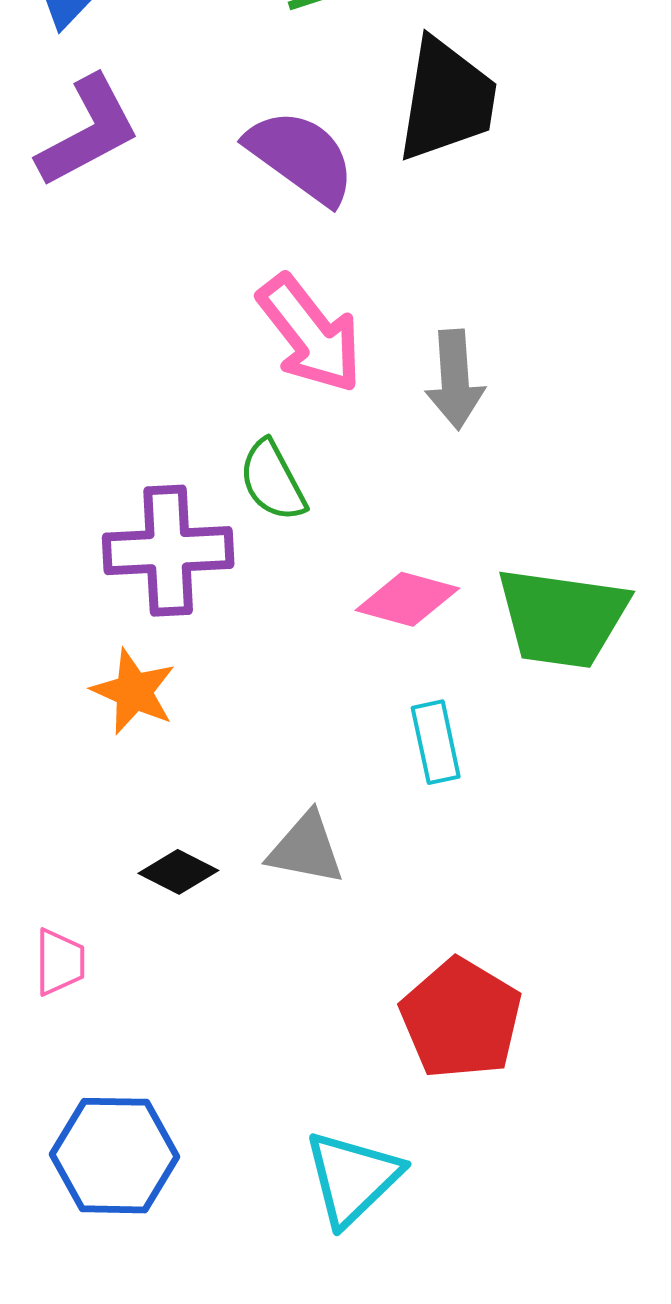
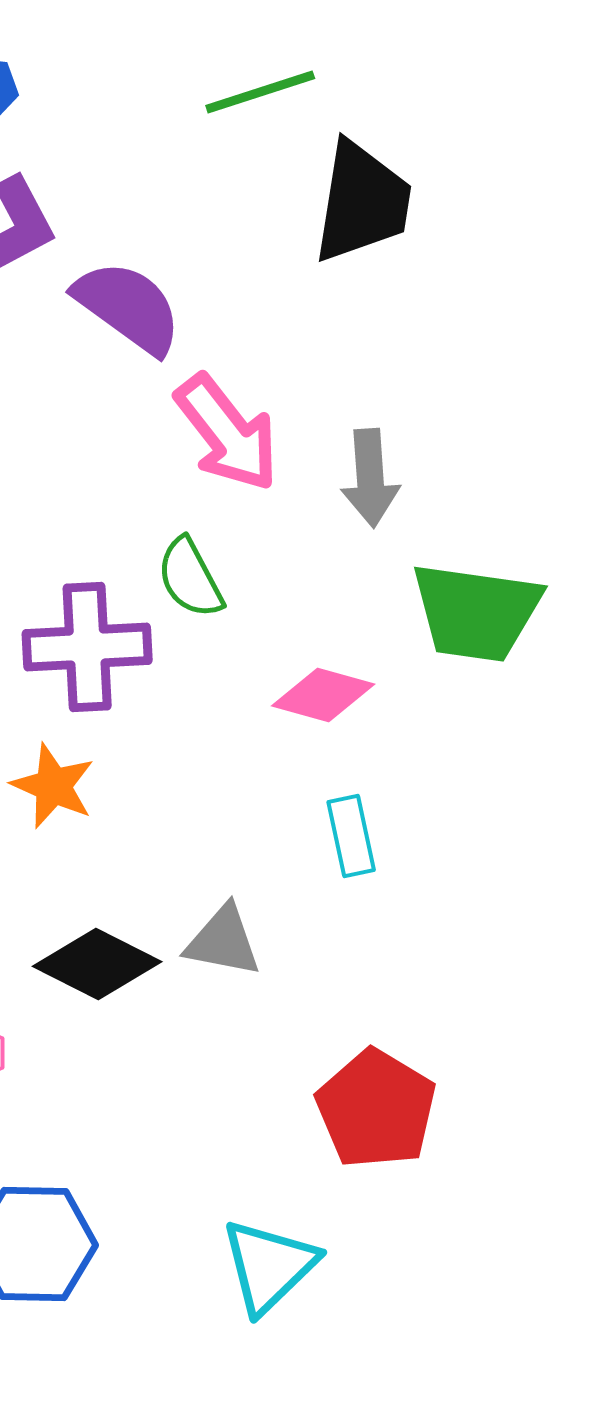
purple semicircle: (301, 157) -> (128, 307), moved
green trapezoid: (562, 618) -> (476, 612), moved
black diamond: (178, 872) -> (97, 964), size x1.6

